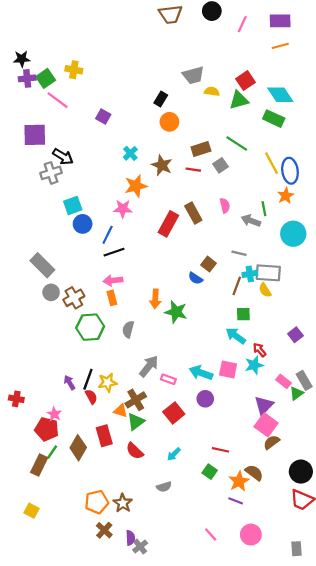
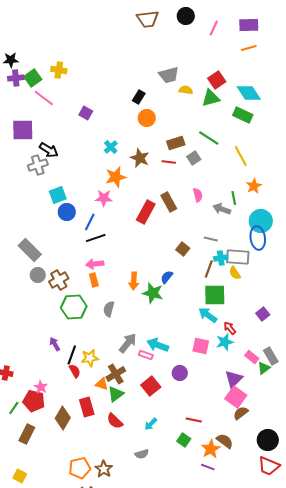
blue ellipse: (290, 171) -> (258, 238), moved
blue semicircle: (196, 278) -> (167, 277), moved, turned 96
green square: (243, 314) -> (215, 295), size x1.6
cyan arrow: (201, 373) -> (158, 345), moved
purple arrow: (70, 383) -> (55, 344), moved
green line: (52, 452) -> (14, 408), moved

